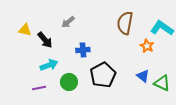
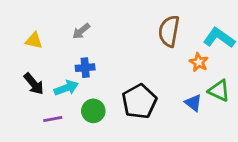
gray arrow: (68, 22) -> (81, 31), moved
black arrow: (45, 40) -> (34, 84), moved
blue cross: (83, 50) -> (85, 68), moved
green triangle: (162, 83) -> (219, 91), moved

